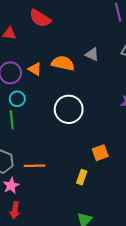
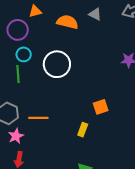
orange triangle: (35, 69) -> (35, 11), moved, turned -48
white circle: (69, 109) -> (57, 64), moved

